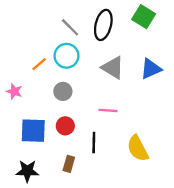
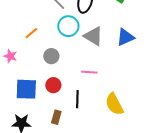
cyan circle: (66, 56) -> (68, 26), moved

